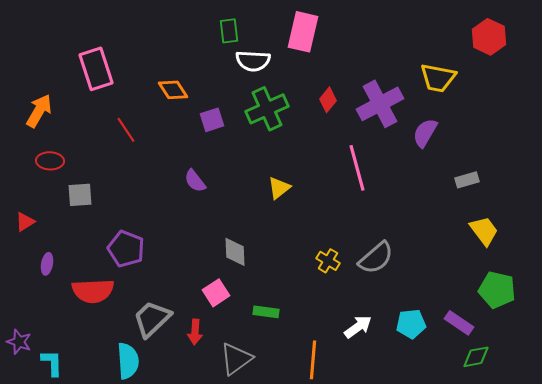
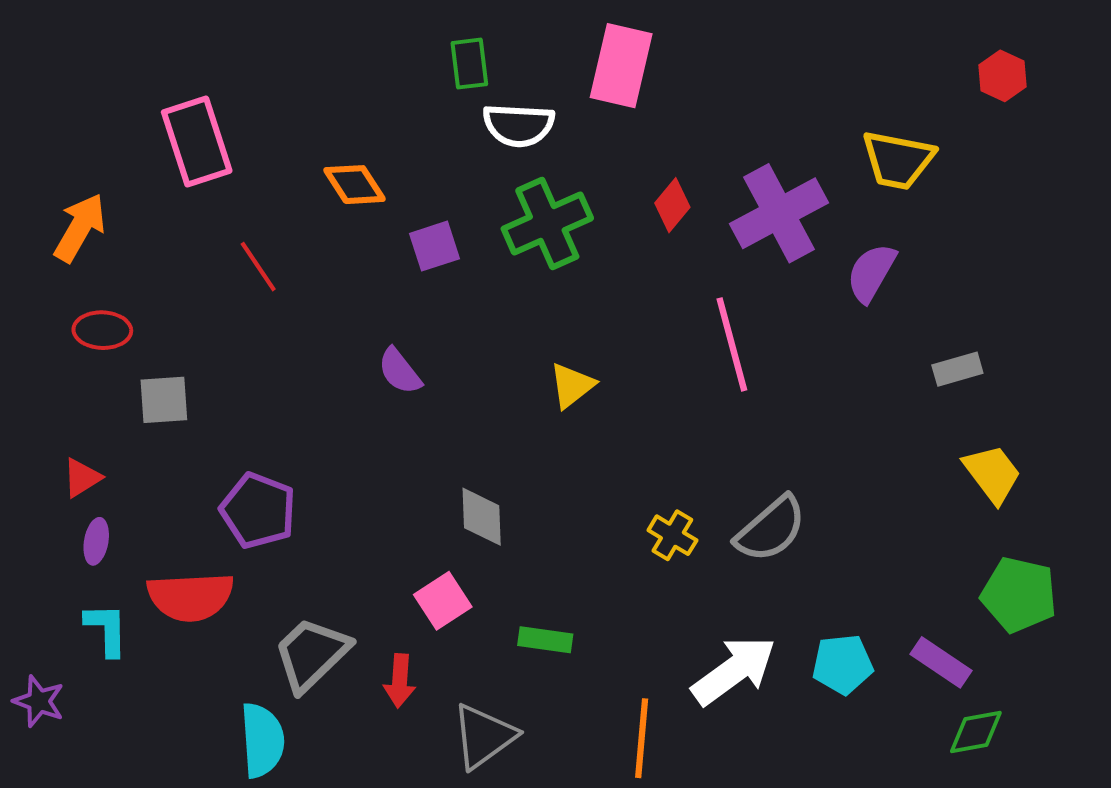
red hexagon: (489, 37) -> (1003, 76), size x0.7
red triangle: (25, 222) -> (82, 478), moved
white arrow: (358, 327) -> (734, 671), size x1.5
cyan L-shape: (52, 363) -> (106, 629), moved

